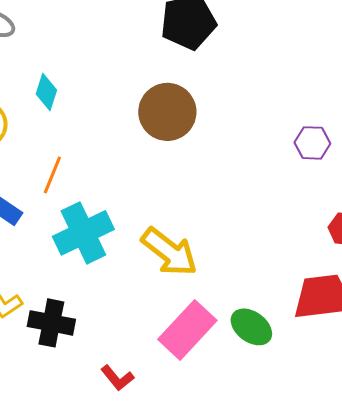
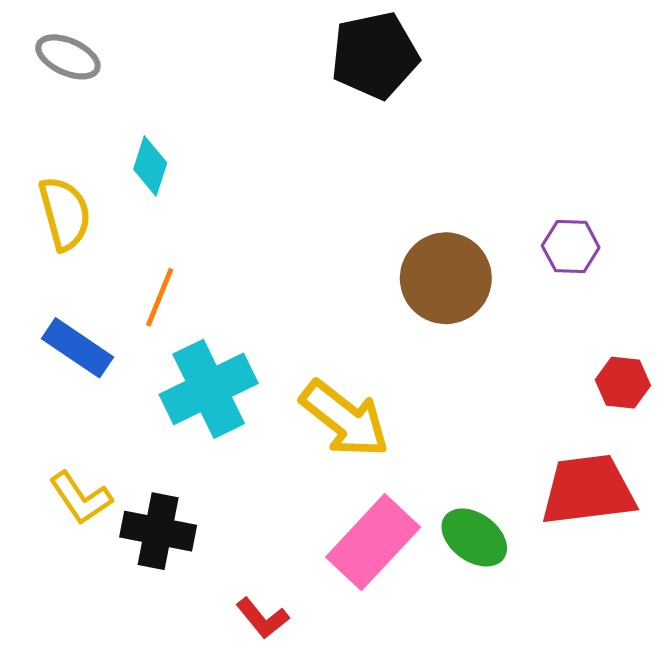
brown circle: (167, 112) -> (446, 278), moved

